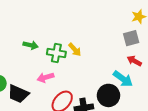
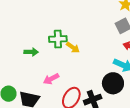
green cross: (56, 53) -> (58, 39), moved

